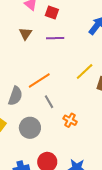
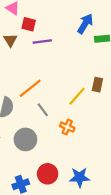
red square: (52, 12) -> (29, 24), moved
yellow line: (85, 71) -> (77, 96), moved

